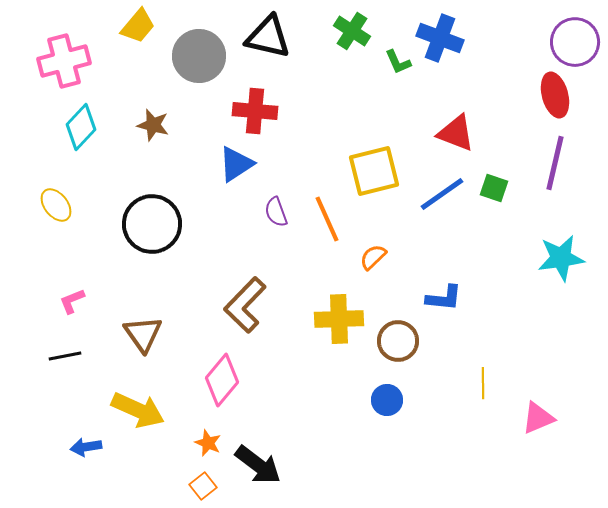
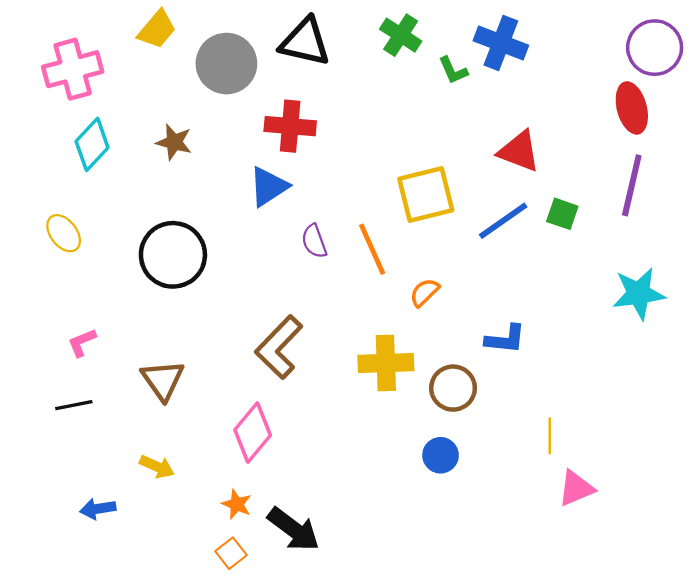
yellow arrow: (138, 410) -> (157, 467), size x0.6
pink triangle: (538, 418) -> (576, 488), moved

